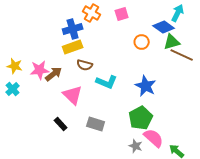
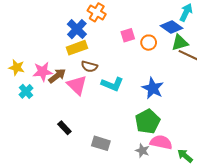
pink square: (122, 14) -> (128, 35), moved
blue cross: (73, 29) -> (77, 29), turned -30
cyan cross: (13, 89) -> (26, 91), moved
pink triangle: (73, 95) -> (77, 85), moved
gray rectangle: (96, 124) -> (101, 143), moved
pink semicircle: (154, 138) -> (161, 142), turned -30

